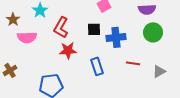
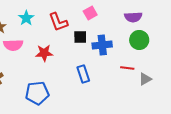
red L-shape: (61, 27) -> (58, 22), moved, turned -50
red star: (68, 50) -> (44, 53), moved
red line: (133, 63) -> (127, 68), moved

